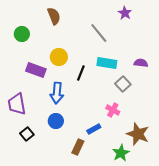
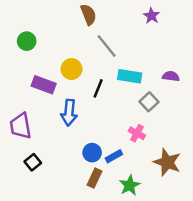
brown semicircle: (54, 16) -> (88, 14), moved
gray line: (99, 33) -> (107, 46), moved
blue circle: (56, 121) -> (92, 153), moved
green star: (121, 153) -> (130, 185), moved

